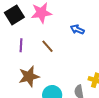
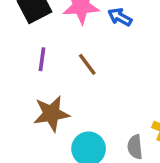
blue arrow: (77, 29) -> (120, 17), moved

